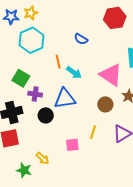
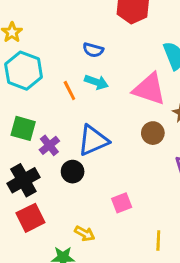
cyan arrow: (74, 73) -> (96, 82), moved
purple cross: (35, 94) -> (49, 145), turned -32
yellow line: (93, 132) -> (158, 240), moved

